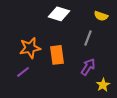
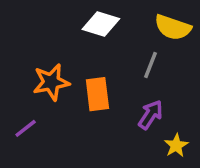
yellow semicircle: (101, 16) -> (173, 27), size x1.5
purple line: (23, 72) -> (26, 128), moved

